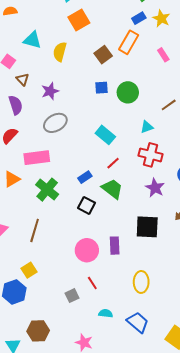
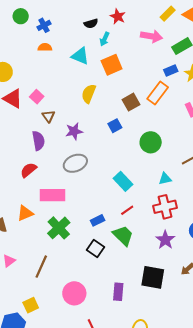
cyan triangle: (32, 40) -> (80, 56), moved
blue square: (101, 88) -> (115, 126), moved, turned -32
red cross: (150, 155) -> (165, 207), turned -35
pink circle: (87, 250) -> (74, 293), moved

